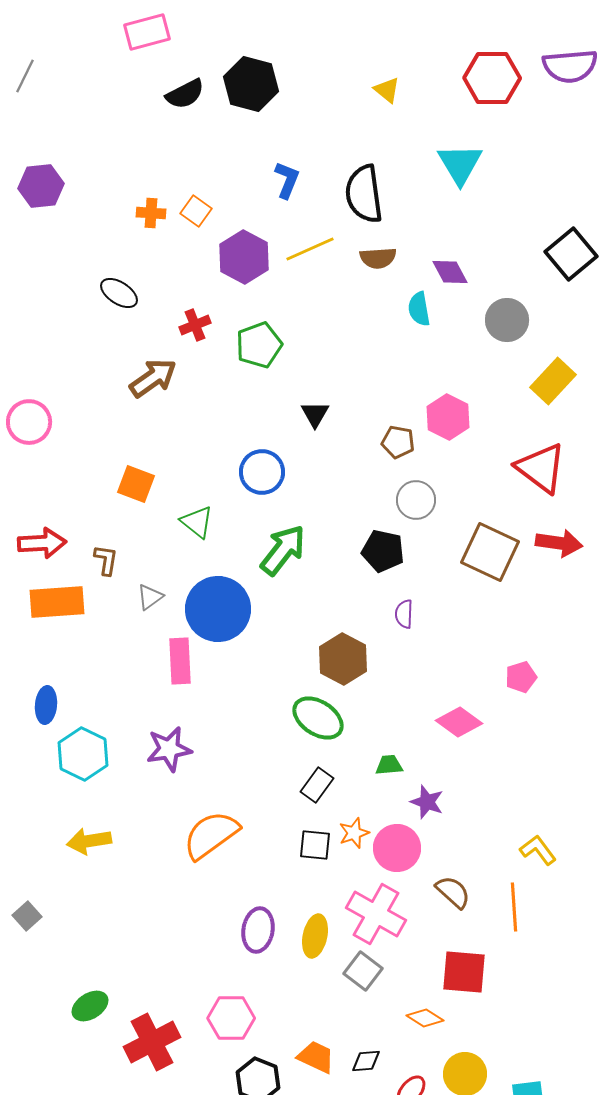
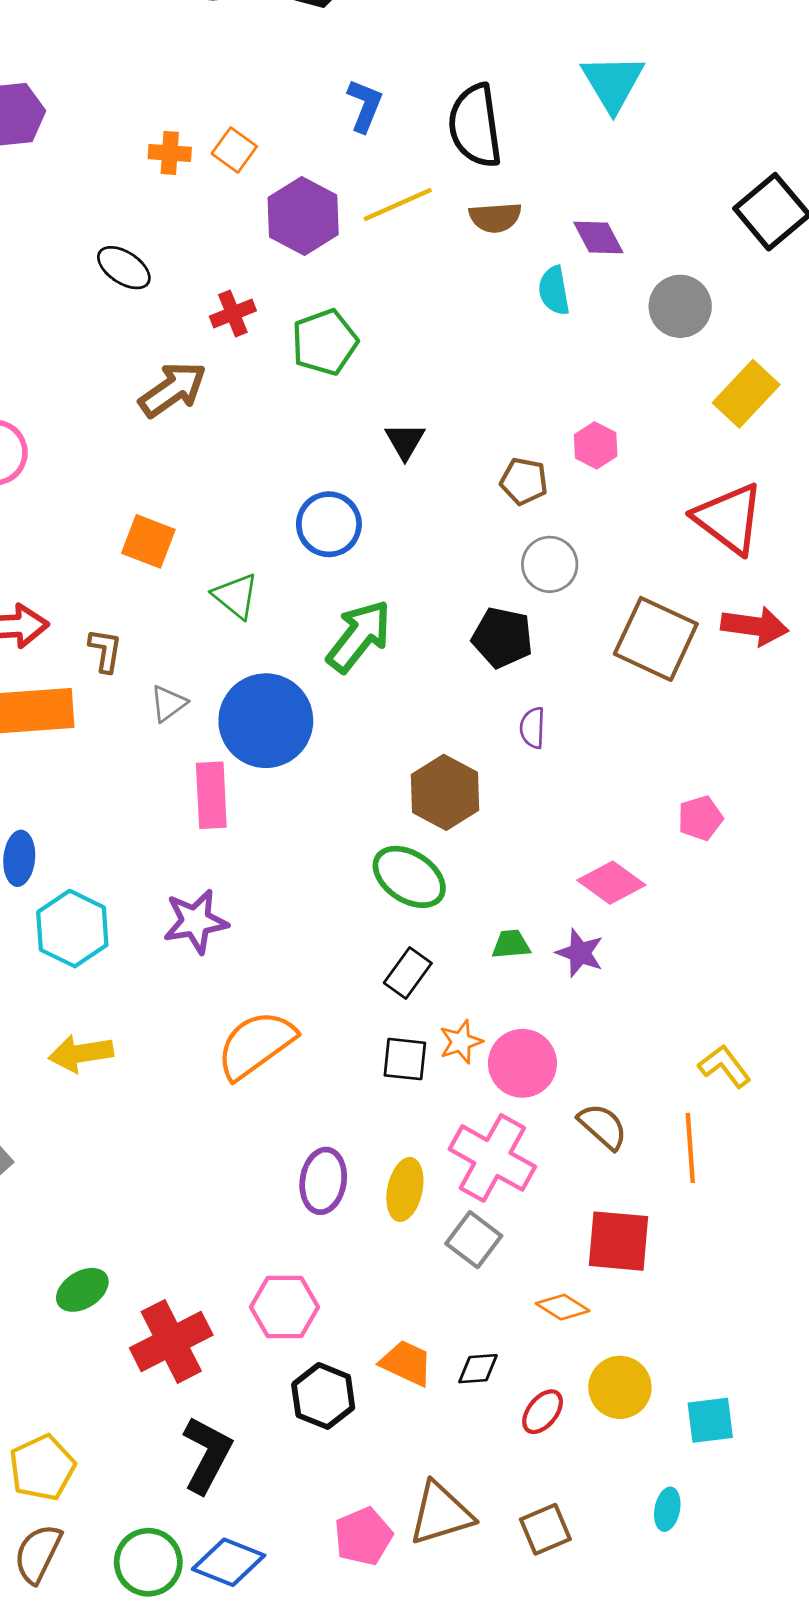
pink hexagon: (448, 417) -> (596, 445), size x0.7
purple star: (427, 802) -> (580, 953), moved

